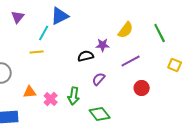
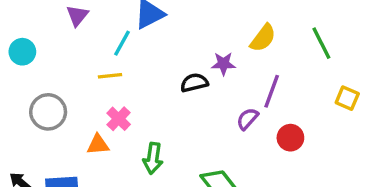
purple line: (131, 61) -> (272, 91), turned -42
purple semicircle: (99, 79) -> (247, 119), moved
green arrow: (74, 96) -> (153, 158), moved
pink cross: (51, 99) -> (119, 119), moved

